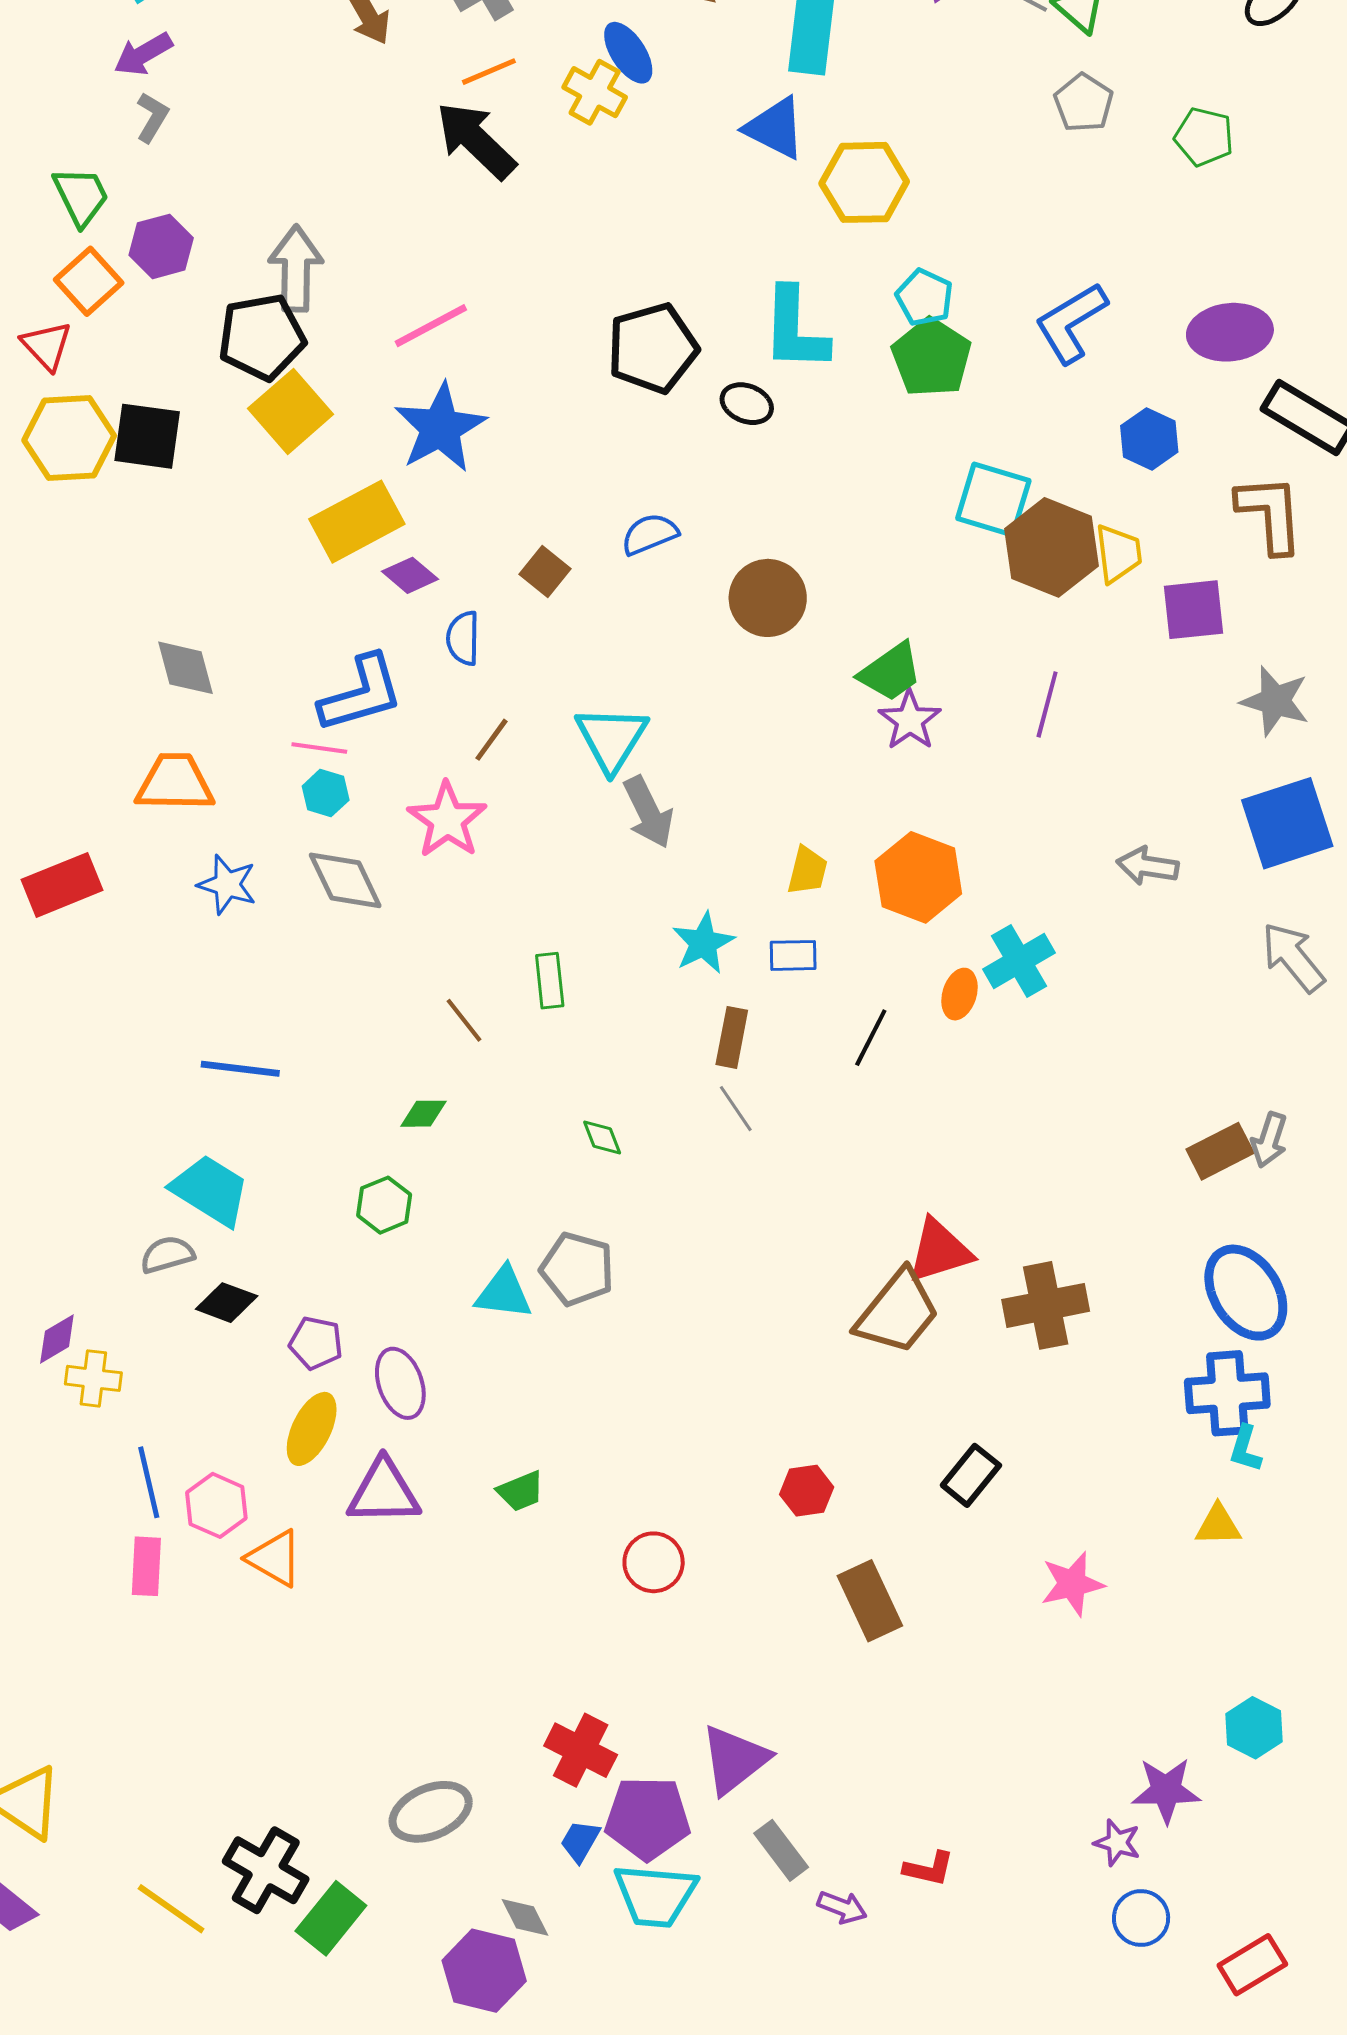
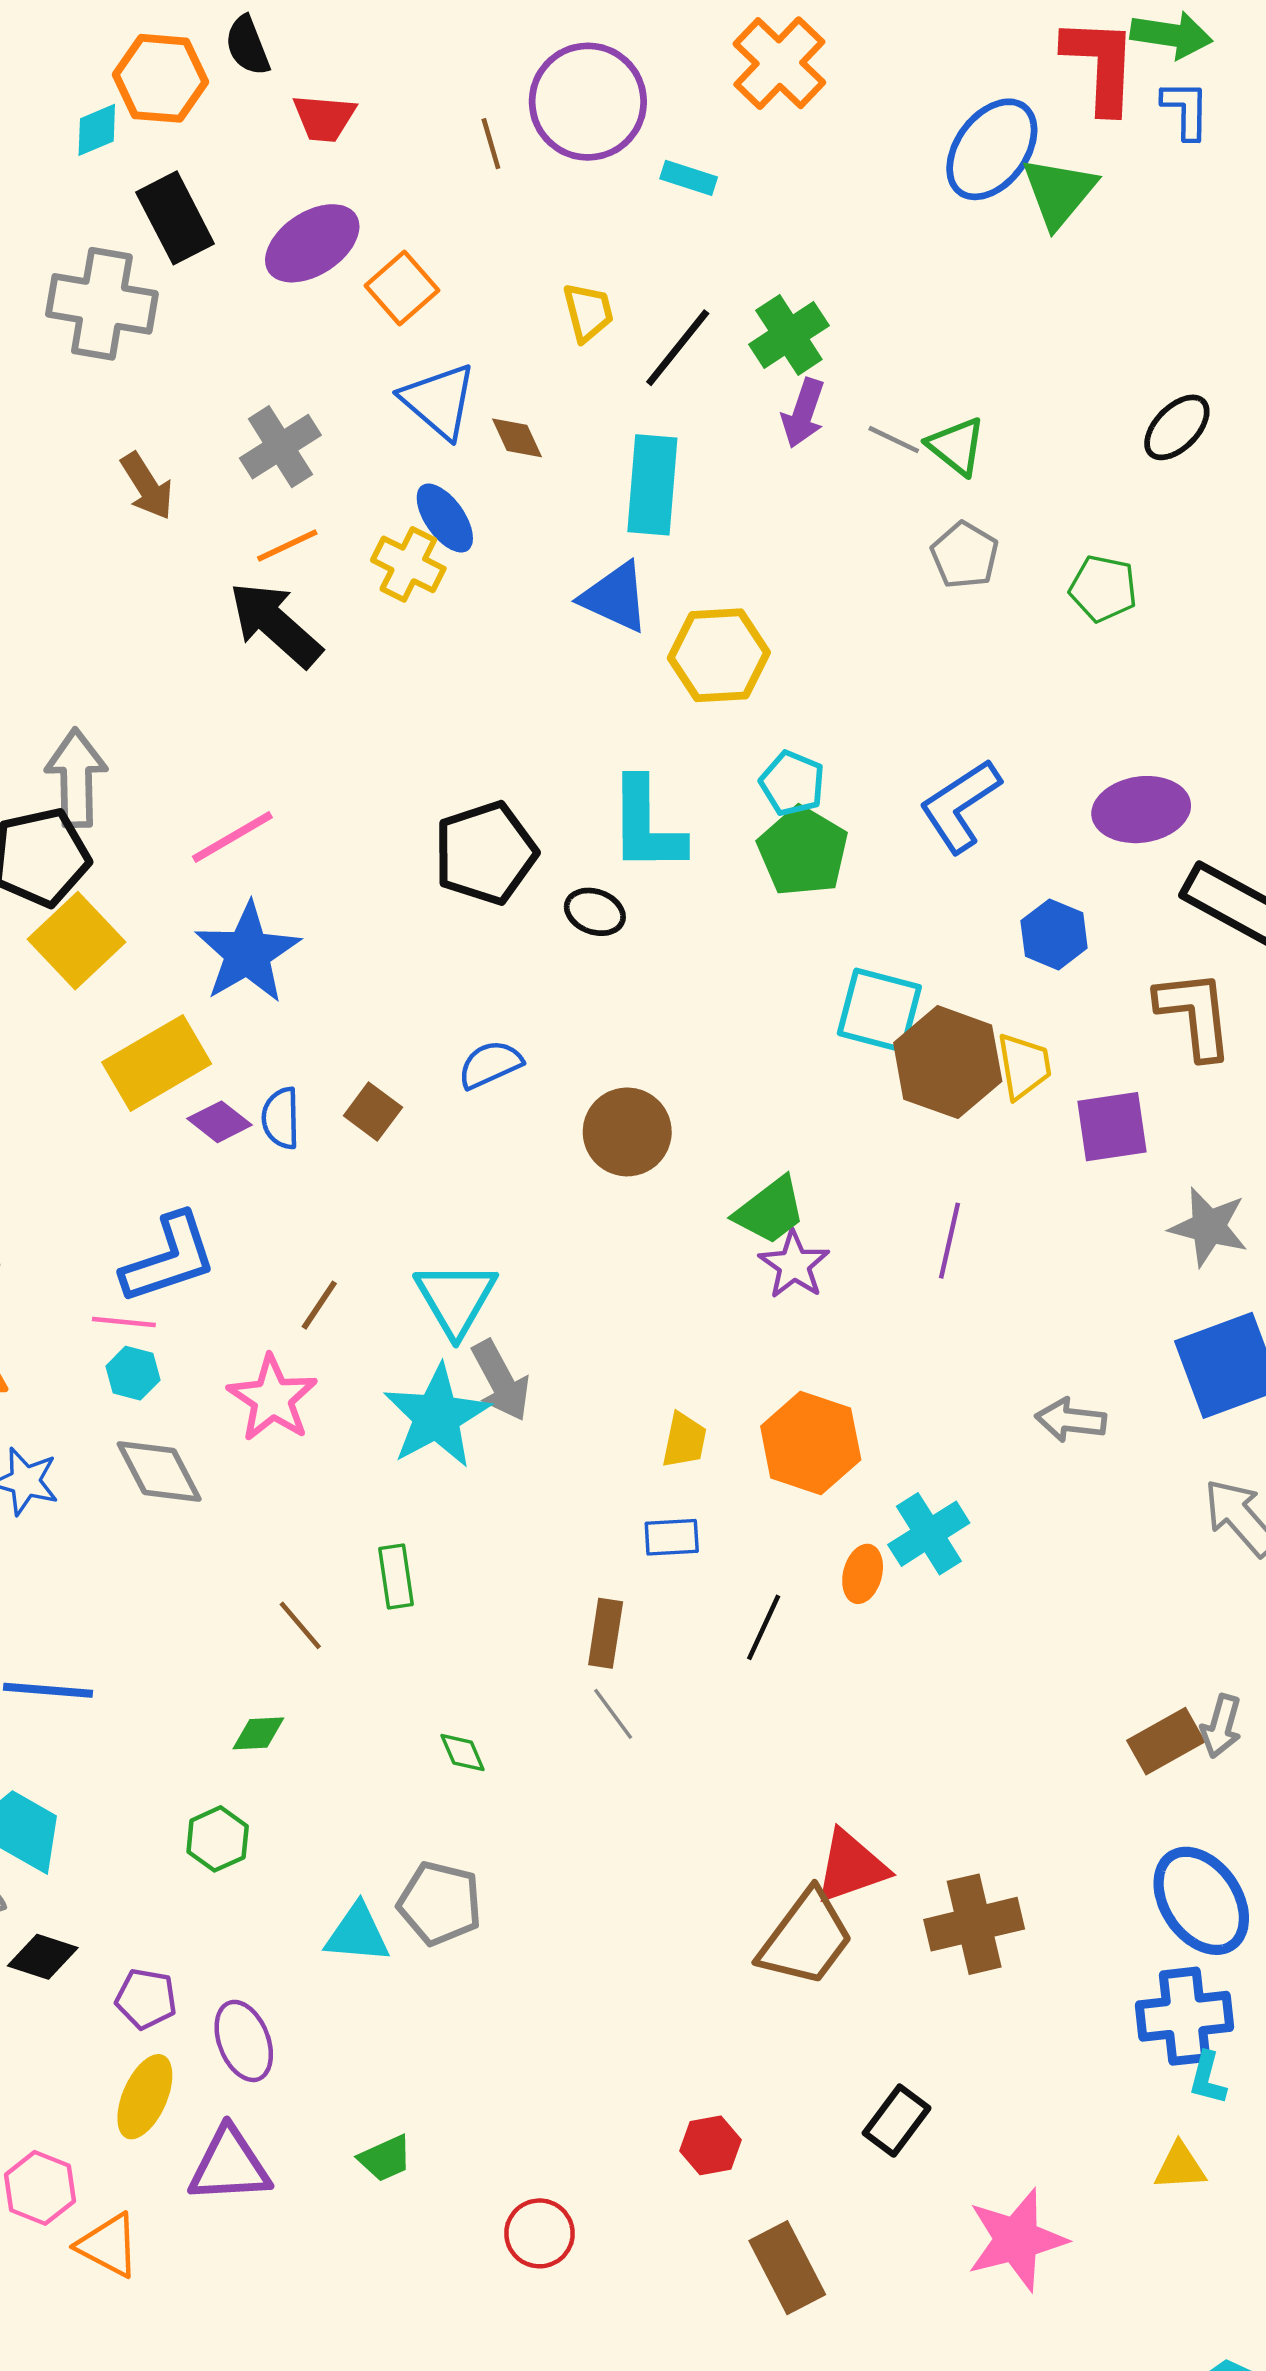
blue semicircle: (463, 638) -> (281, 1118), moved
cyan star: (703, 943) -> (437, 1416), moved, size x1.5
pink star: (1072, 1584) -> (1017, 2240), size x1.4

